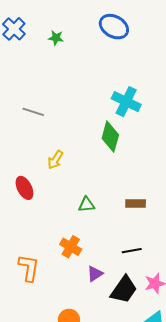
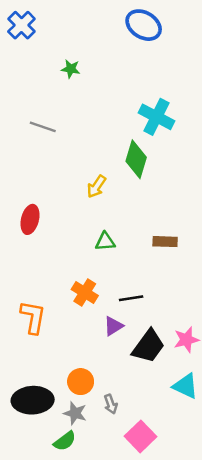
green star: (56, 38) -> (71, 69), moved
yellow arrow: (55, 160) -> (97, 187), moved
red ellipse: (24, 188) -> (30, 219), turned 40
black line: (132, 251) -> (131, 298), moved

